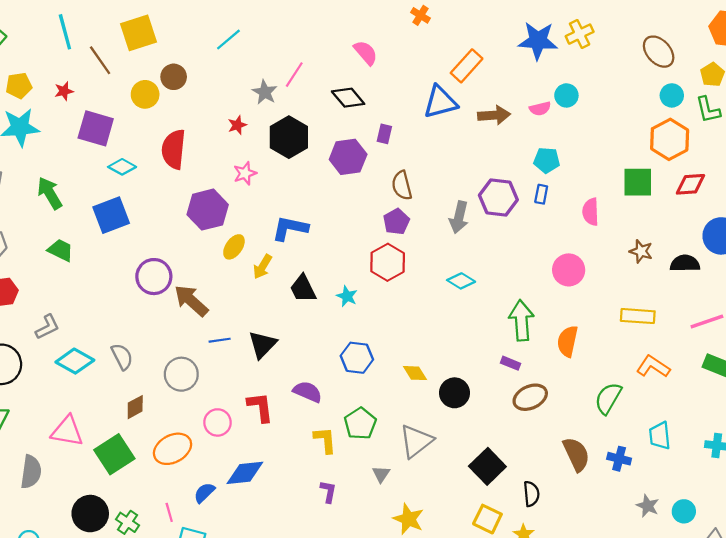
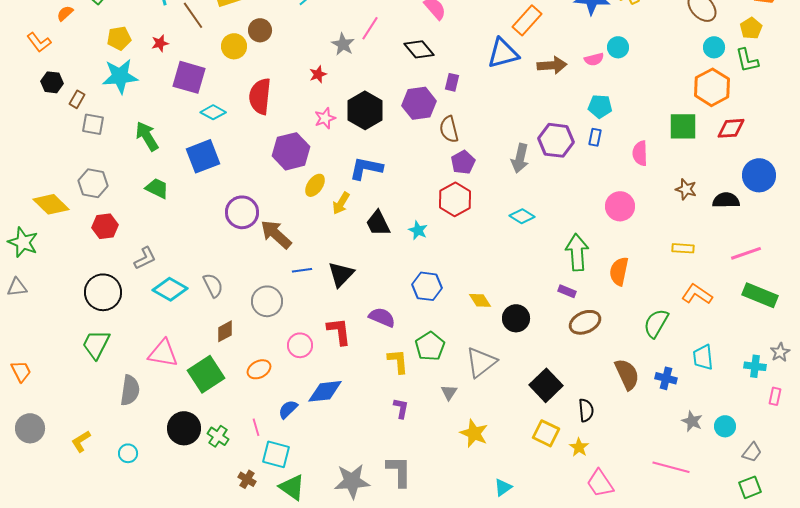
black hexagon: (289, 137) -> (365, 110), moved
brown semicircle: (402, 185) -> (449, 129), moved
yellow rectangle: (638, 316) -> (683, 248), size x0.7
orange ellipse: (173, 449) -> (259, 369), size x0.7

